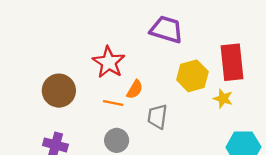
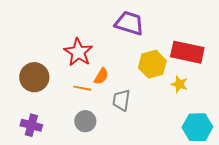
red rectangle: (232, 62) -> (187, 52), turned -72

